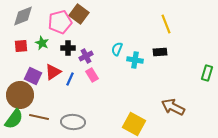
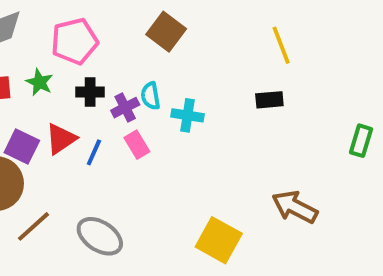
brown square: (79, 14) -> (166, 32), moved
cyan semicircle: (117, 49) -> (150, 96), moved, turned -32
cyan cross: (135, 60) -> (188, 115), moved
brown line: (39, 117) -> (34, 226), turned -54
gray ellipse: (73, 122) -> (100, 236), turned 30

